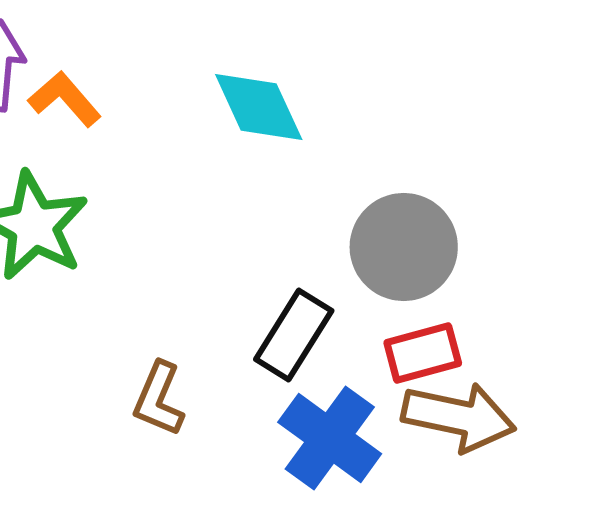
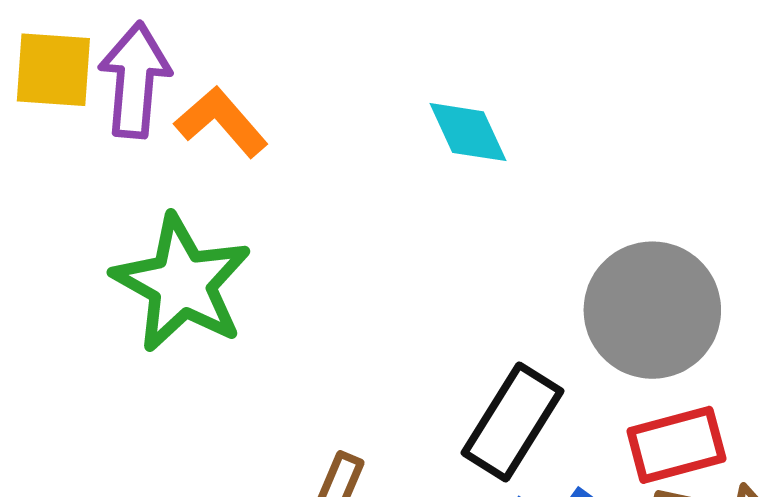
cyan diamond: (259, 107) -> (468, 132), size x0.7

